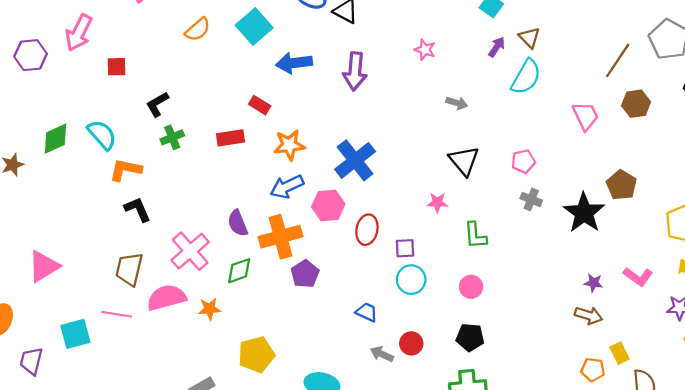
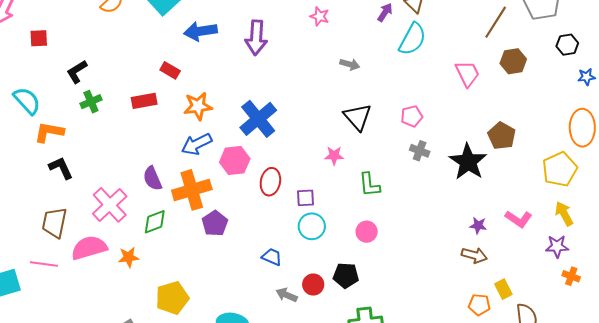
black pentagon: (470, 337) -> (346, 275), moved

